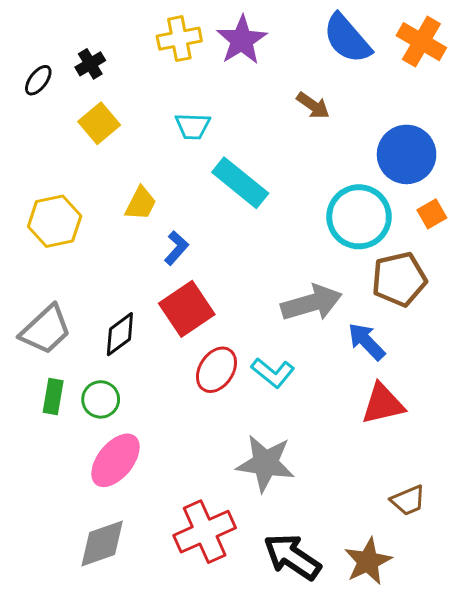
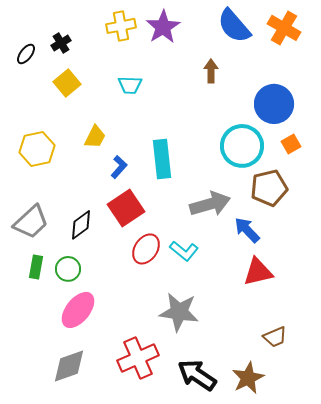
brown arrow: (313, 105) -> (211, 71), turned -125
cyan rectangle: (240, 183) -> (162, 159), moved, turned 45

